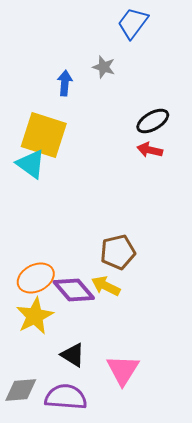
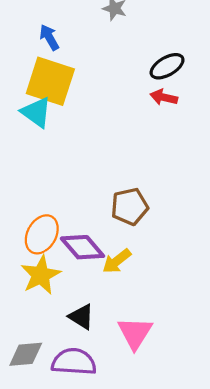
blue arrow: (65, 83) -> (49, 37), moved, turned -35
orange ellipse: (36, 278) -> (42, 234), turned -33
yellow arrow: (106, 286) -> (117, 261), moved, turned -64

